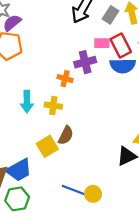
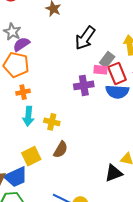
gray rectangle: (111, 15) -> (107, 60), moved
orange cross: (65, 79) -> (23, 92), moved, turned -32
yellow square: (47, 146) -> (31, 156), moved

